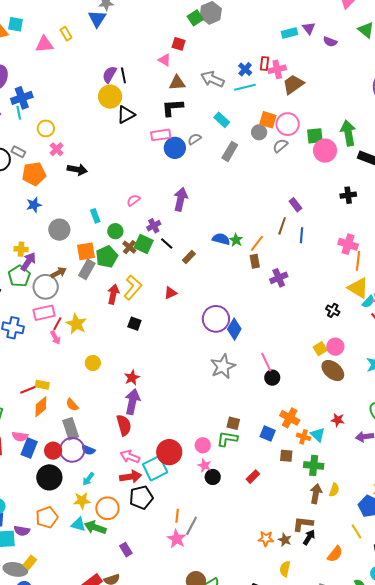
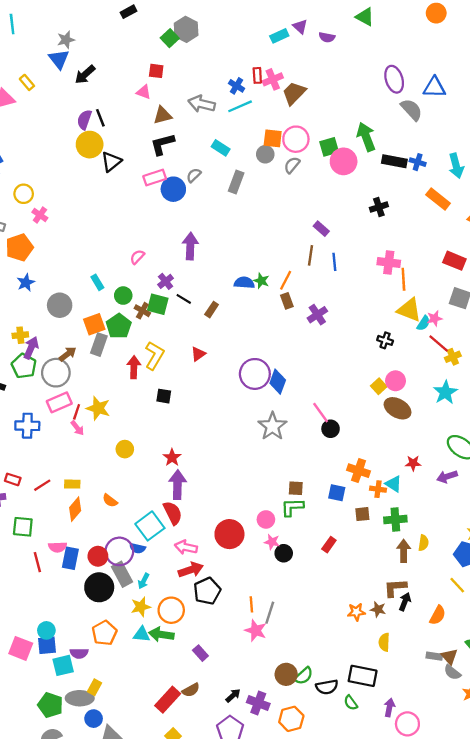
black arrow: (77, 170) -> (85, 75), moved, turned 138
red line: (28, 390) -> (42, 485), moved
gray rectangle: (71, 429) -> (122, 574), moved
cyan square: (155, 468) -> (150, 526), moved

